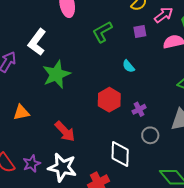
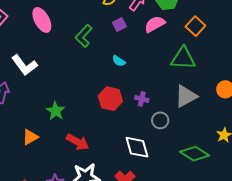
white L-shape: (37, 42) -> (24, 65), turned -56
green star: (56, 74) -> (56, 111), moved, size x0.7
purple cross: (139, 109) -> (142, 99), turned -32

